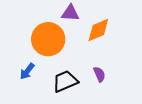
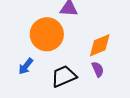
orange diamond: (98, 30) -> (100, 45), moved

